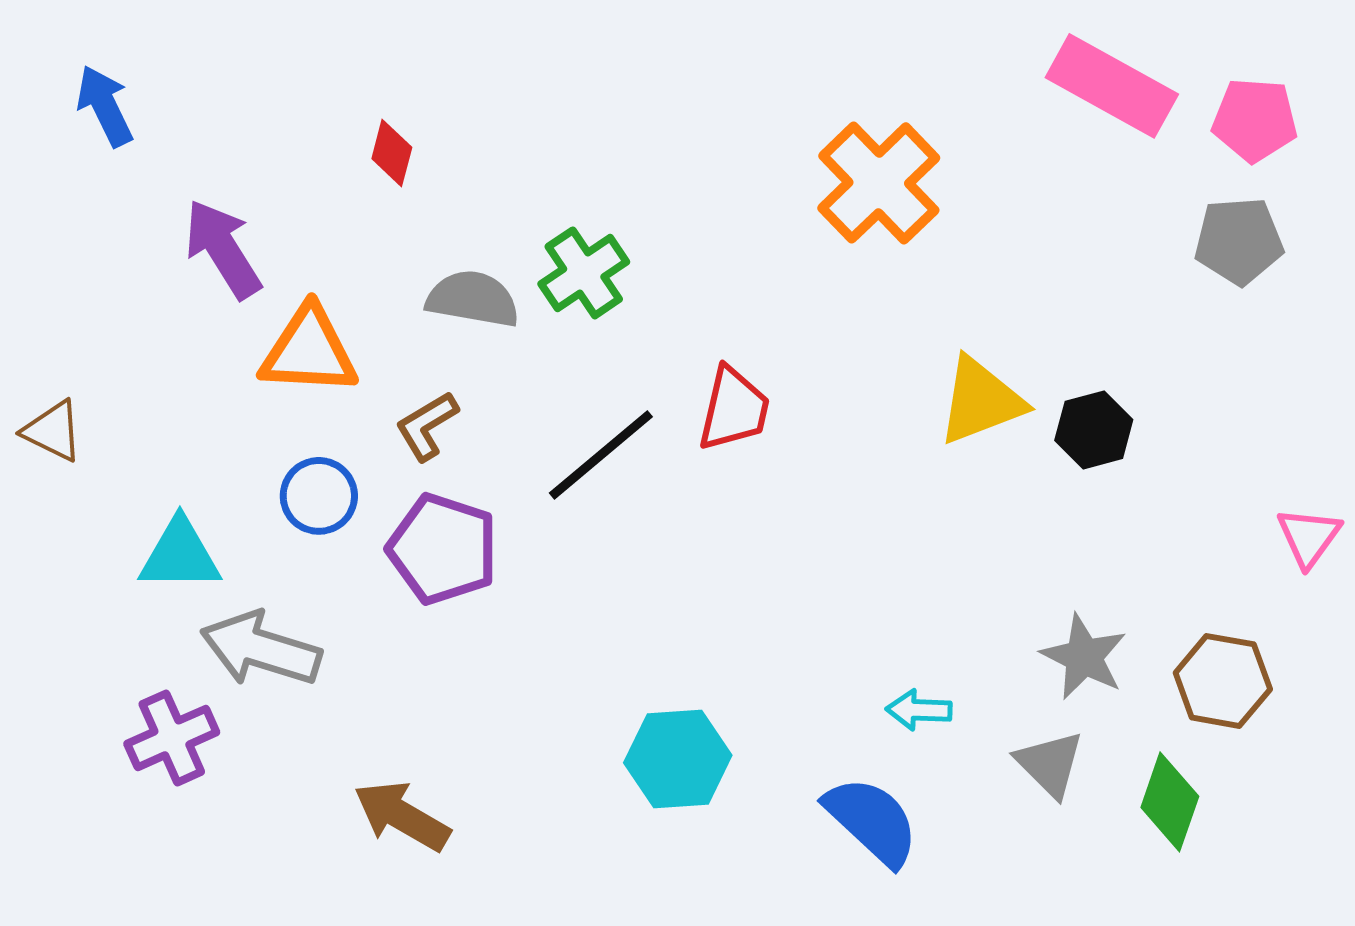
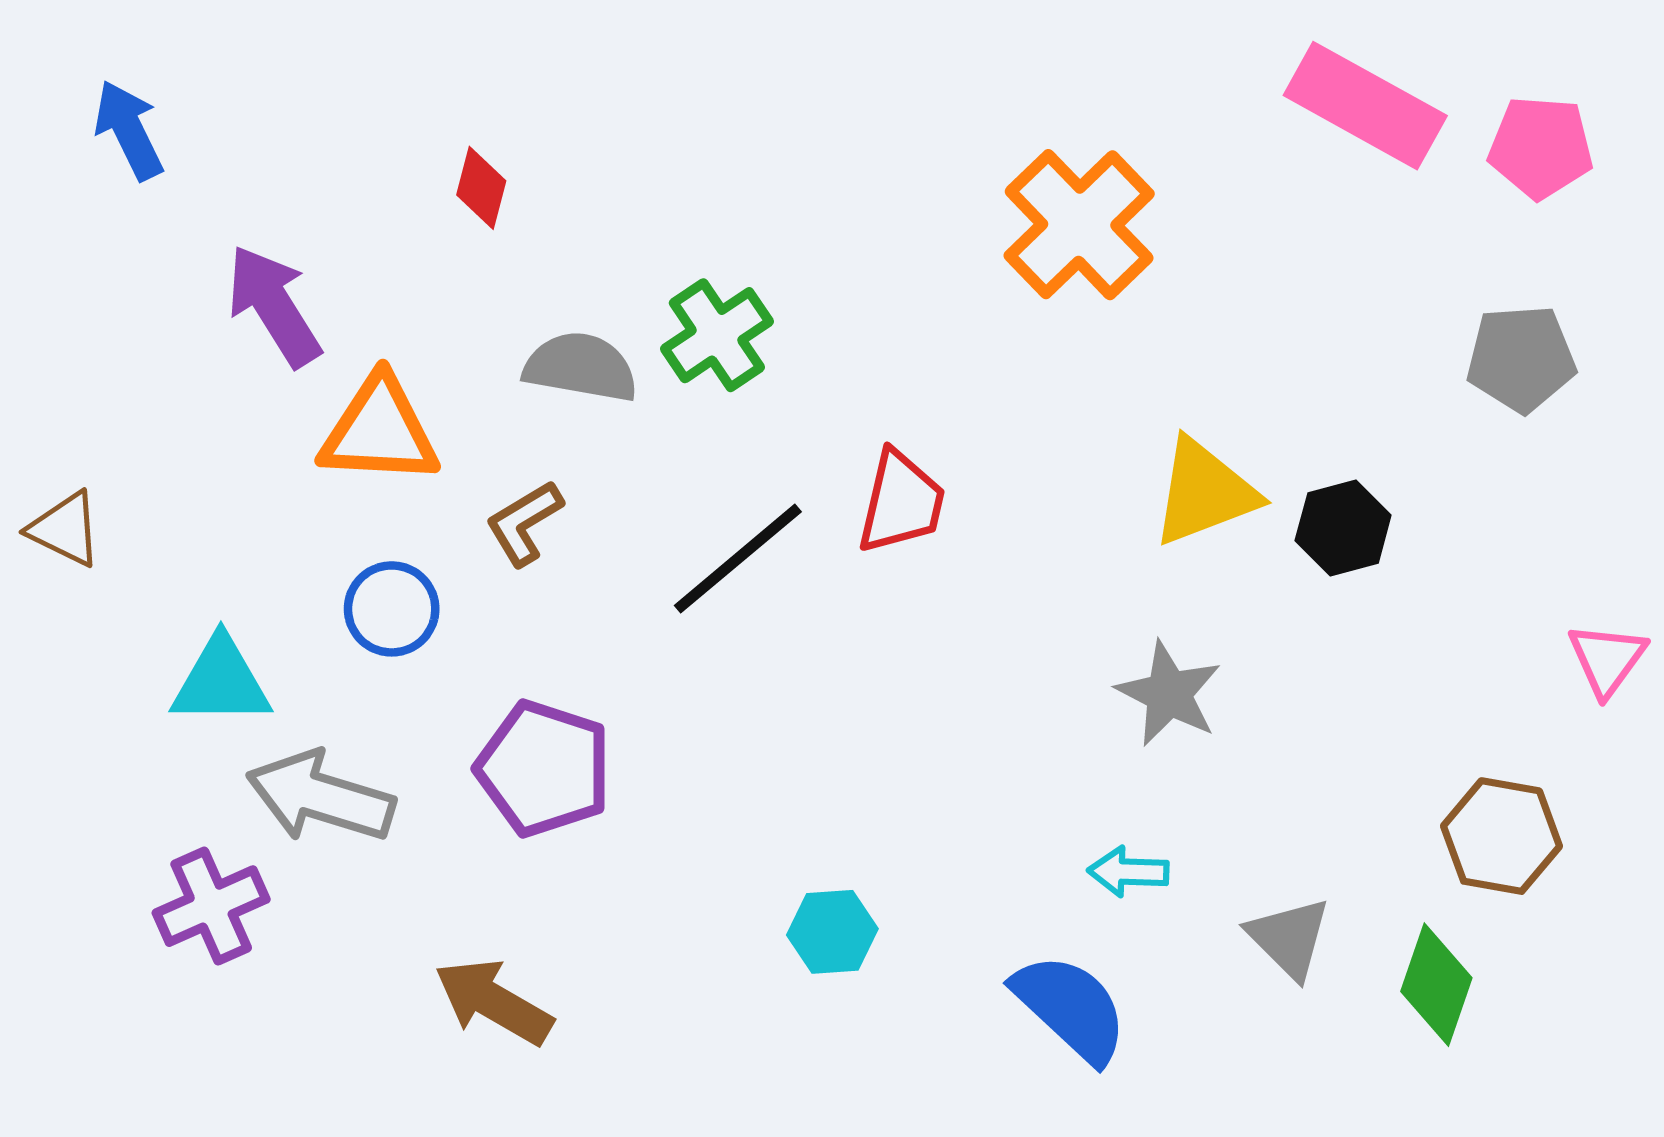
gray pentagon: (1239, 241) -> (1521, 358), moved
purple pentagon: (443, 549) -> (544, 769), moved
gray star: (1084, 657) -> (1169, 694), moved
cyan hexagon: (678, 759) -> (832, 932), size x0.7

